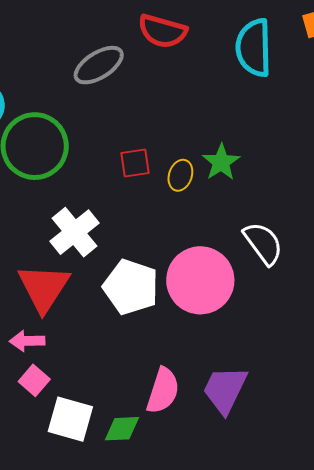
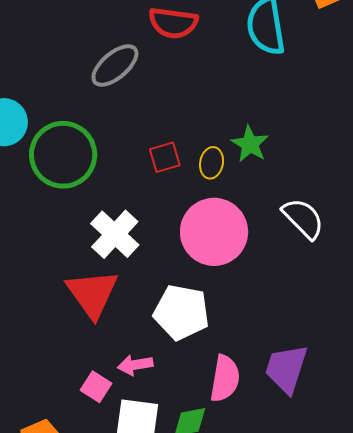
pink circle: (200, 280) -> (214, 232), moved
white pentagon: (131, 287) -> (181, 312), moved
pink arrow: (27, 341) -> (135, 365), moved

